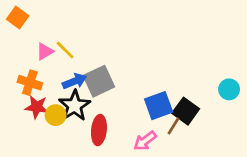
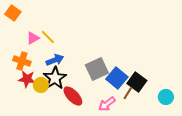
gray square: (99, 81) -> (97, 69), moved
cyan circle: (229, 89) -> (166, 97), moved
blue square: (159, 106) -> (117, 78), turned -30
red ellipse: (99, 130) -> (73, 96), turned -50

